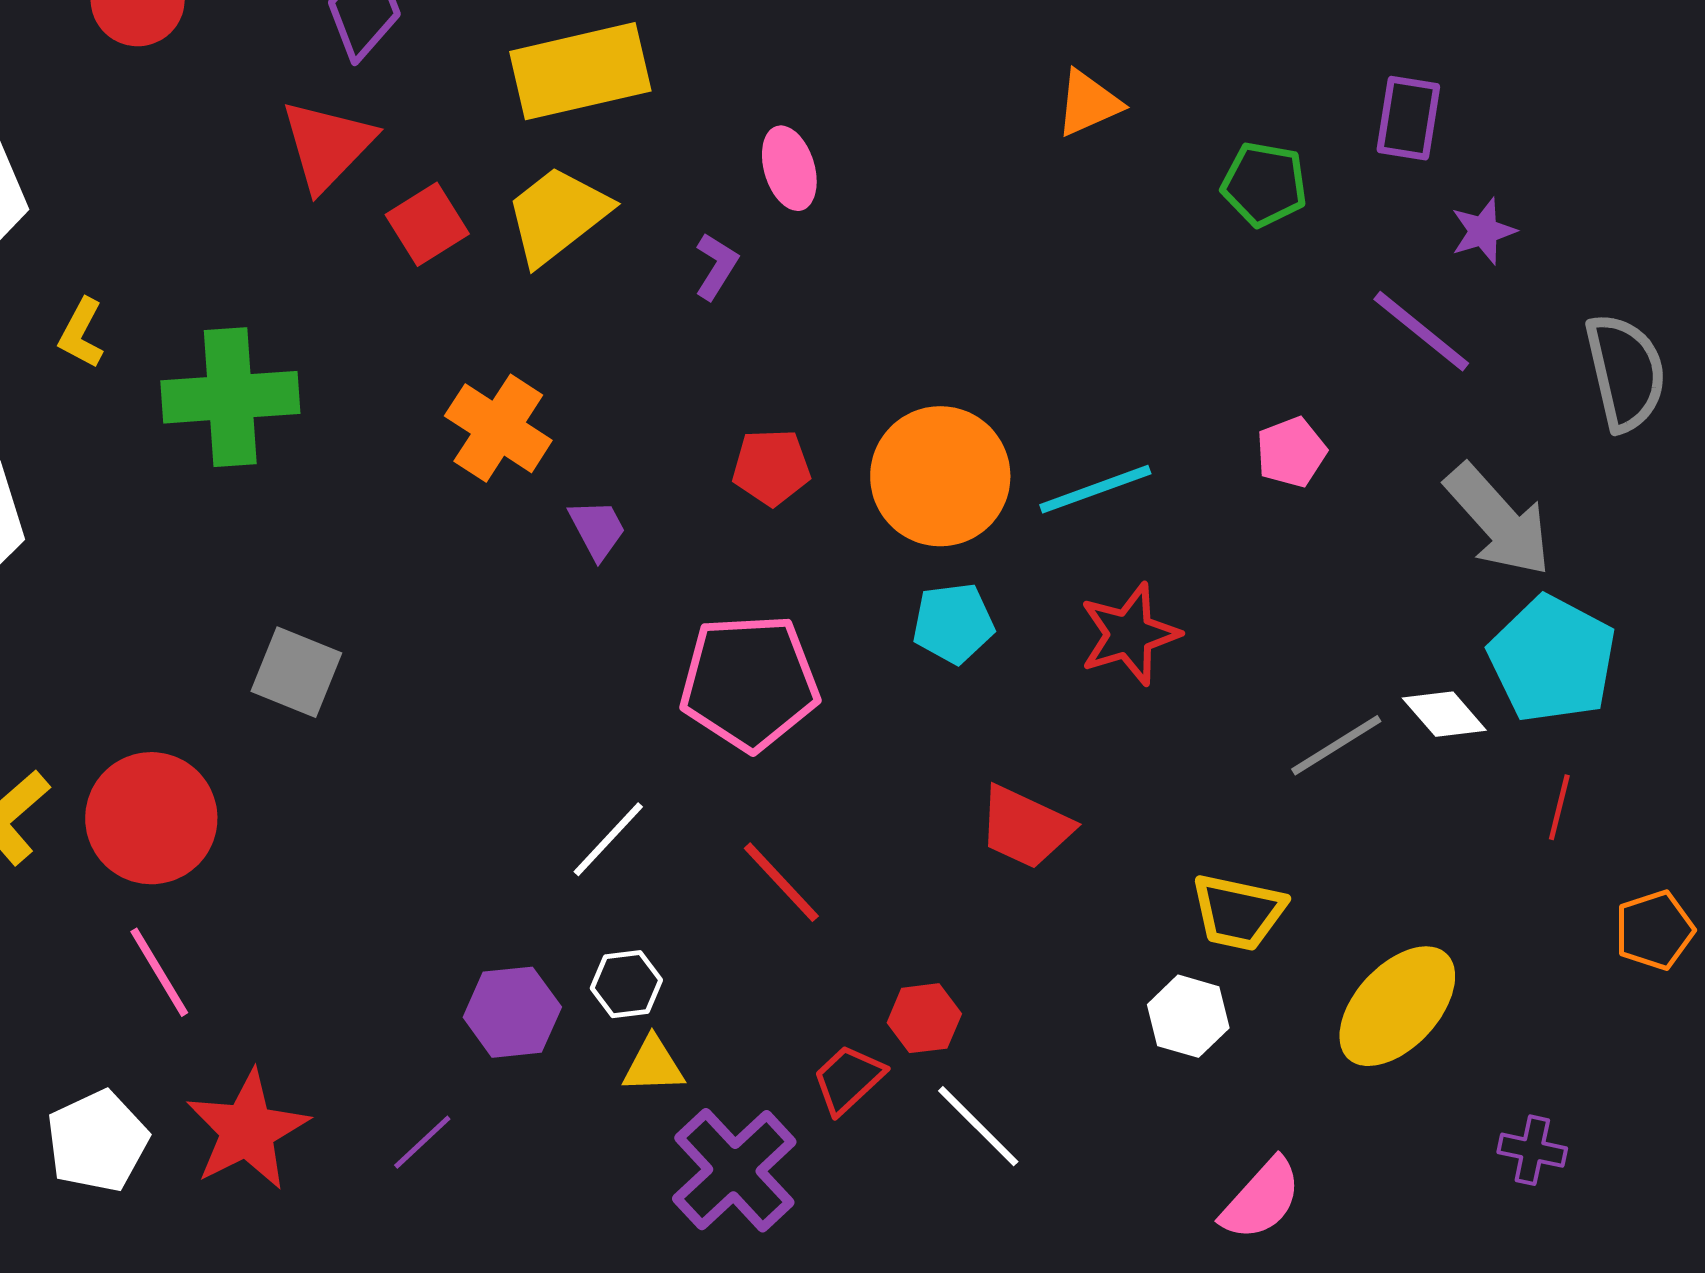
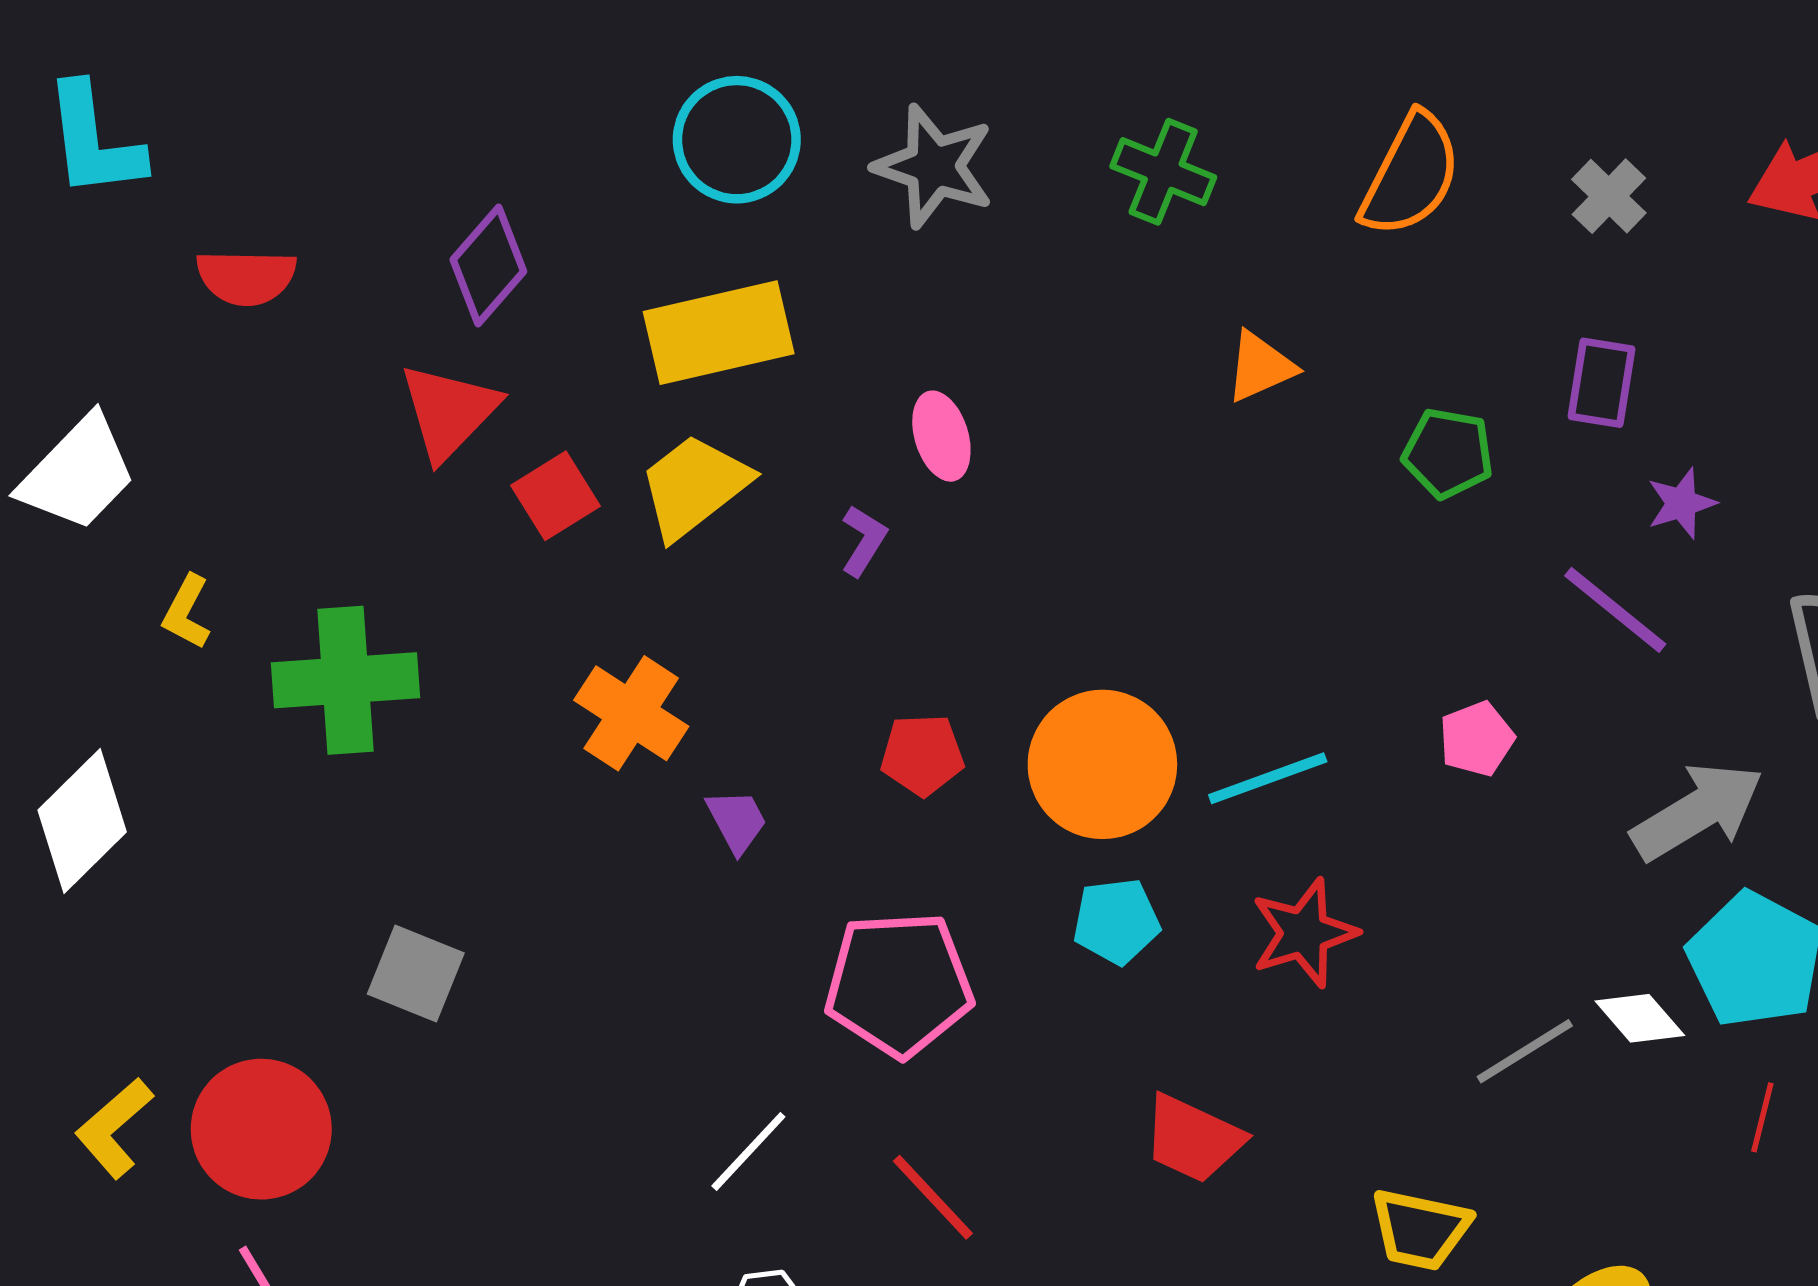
gray arrow: (1498, 520) -> (1697, 811), turned -79

